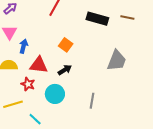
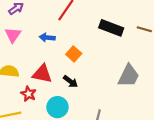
blue arrow: (24, 46) -> (47, 37), moved, turned -104
black arrow: (65, 70) -> (70, 81), turned 64

